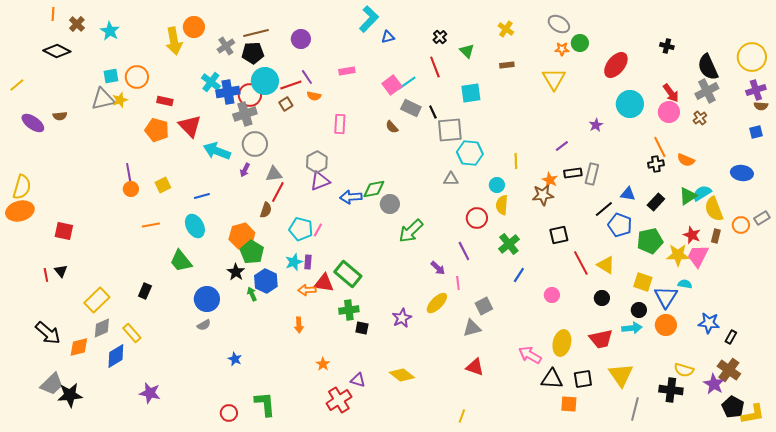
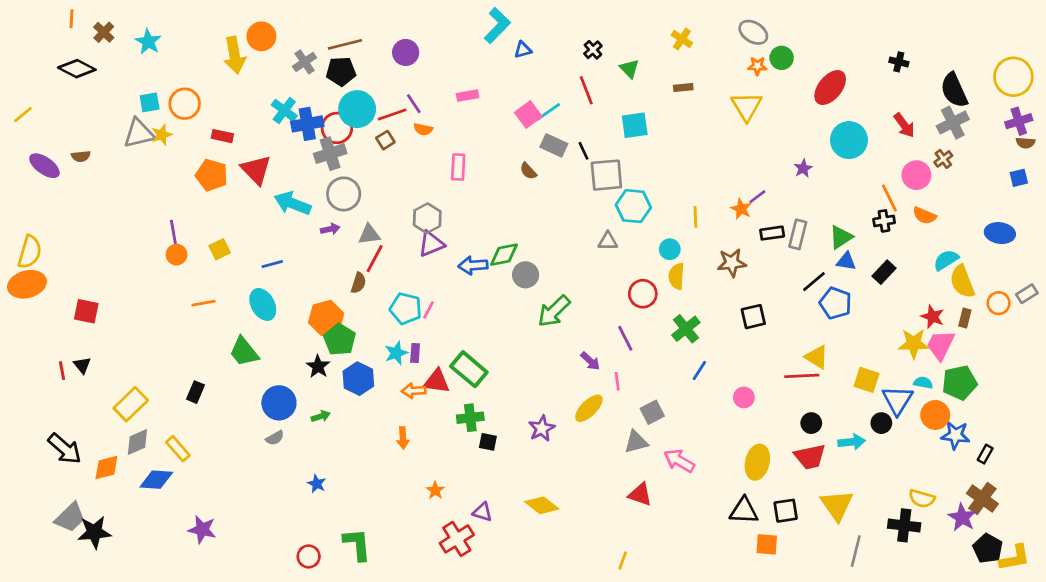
pink circle: (669, 112) -> (916, 175), moved
purple arrow: (245, 170) -> (330, 229), turned -128
orange star: (550, 180) -> (741, 209), moved
green triangle: (688, 196) -> (841, 237), moved
green pentagon: (650, 241) -> (959, 383), moved
red line: (581, 263) -> (802, 376), moved, turned -65
green arrow: (252, 294) -> (321, 416), moved, turned 96
black circle: (602, 298) -> (811, 423), moved
black circle: (639, 310) -> (881, 423), moved
orange circle: (666, 325) -> (935, 415), moved
pink arrow: (530, 355) -> (679, 461), moved
blue diamond: (116, 356) -> (156, 480), turned 35

